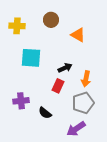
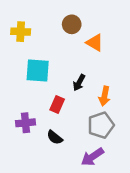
brown circle: (51, 20) -> (72, 24), moved
black arrow: (65, 68) -> (79, 83), turned 144
red rectangle: (58, 86) -> (57, 105), moved

